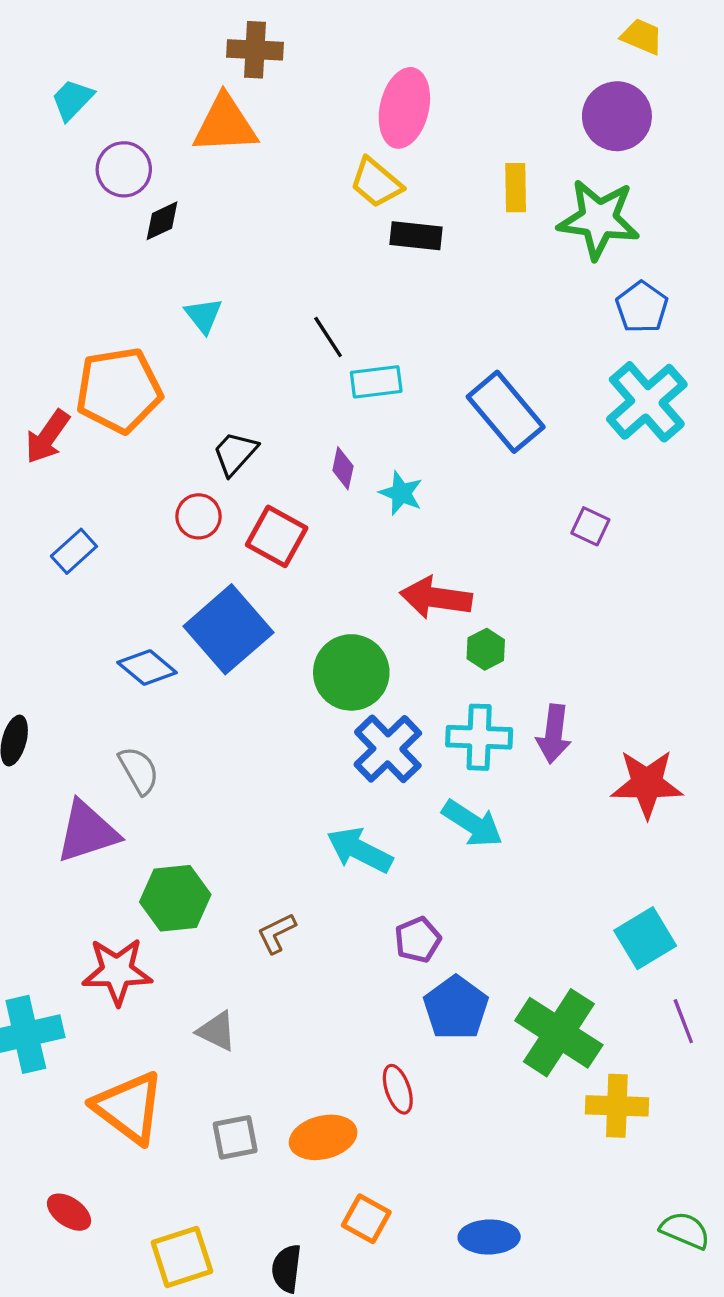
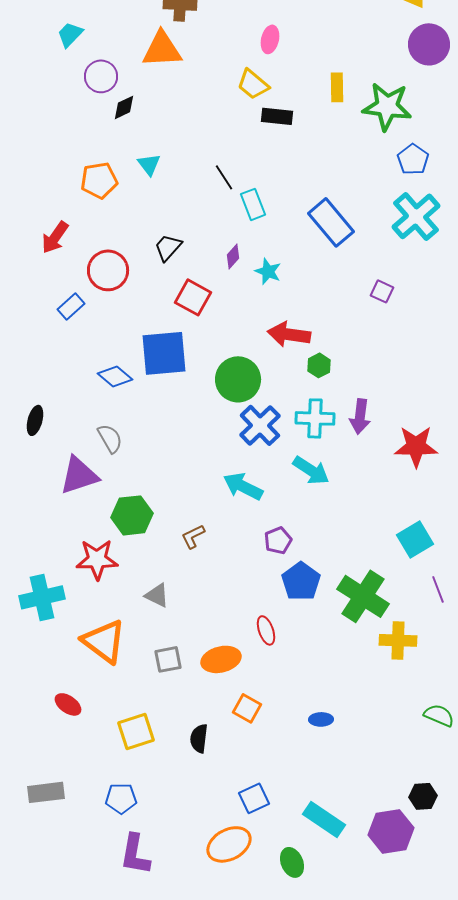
pink ellipse: (404, 108) -> (270, 39), size x0.6
purple circle: (617, 116) -> (429, 44), moved
cyan rectangle: (376, 382) -> (253, 204), turned 76
orange pentagon: (119, 390) -> (99, 180), moved, size x0.7
purple diamond: (343, 468) -> (233, 256), turned 30
red circle: (199, 516) -> (108, 270), moved, size x1.5
blue square: (228, 629) -> (164, 353), turned 36
blue ellipse: (489, 1237) -> (321, 719), size x0.7

